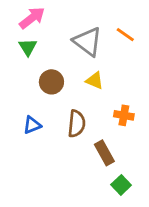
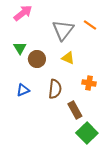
gray triangle: (88, 42) -> (63, 30), turned 30
green triangle: (28, 47) -> (20, 48), moved
green square: (121, 185) -> (87, 133), size x1.5

